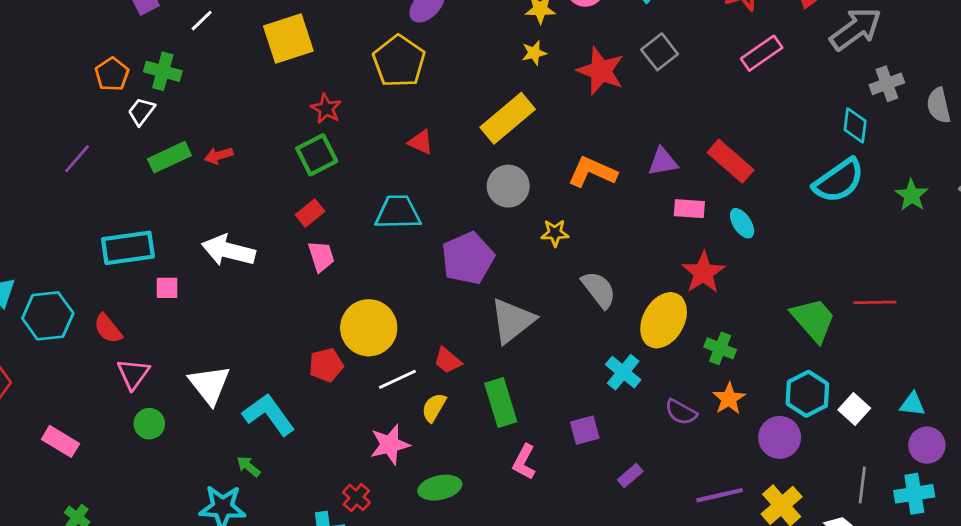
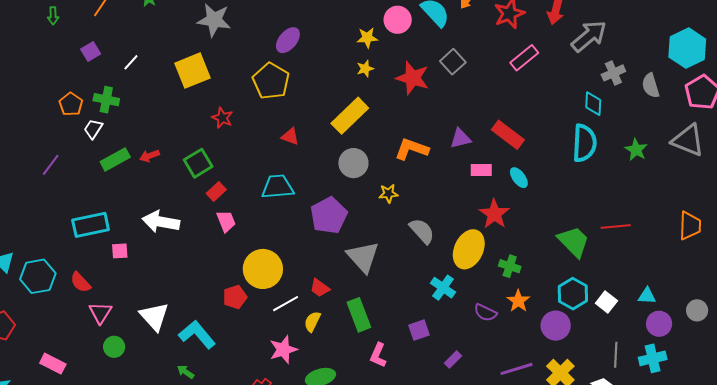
green square: (317, 155) -> (198, 163), moved
cyan semicircle: (839, 181) -> (584, 143), turned -48
gray triangle: (512, 321) -> (363, 257), turned -30

